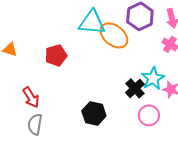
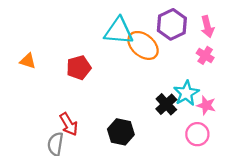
red arrow: (31, 97) -> (69, 124), moved
pink circle: (149, 115) -> (197, 134), moved

